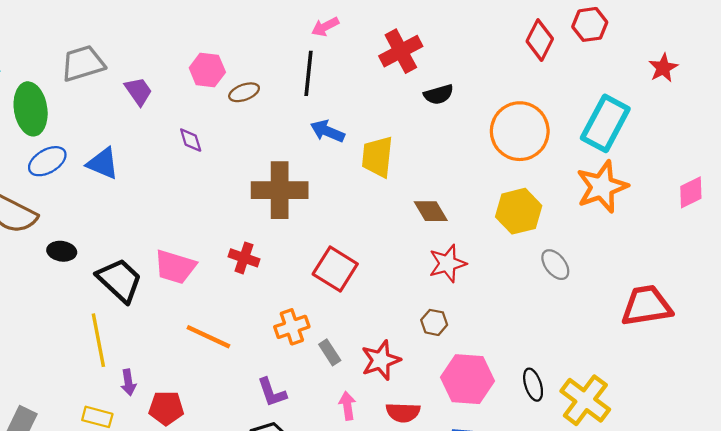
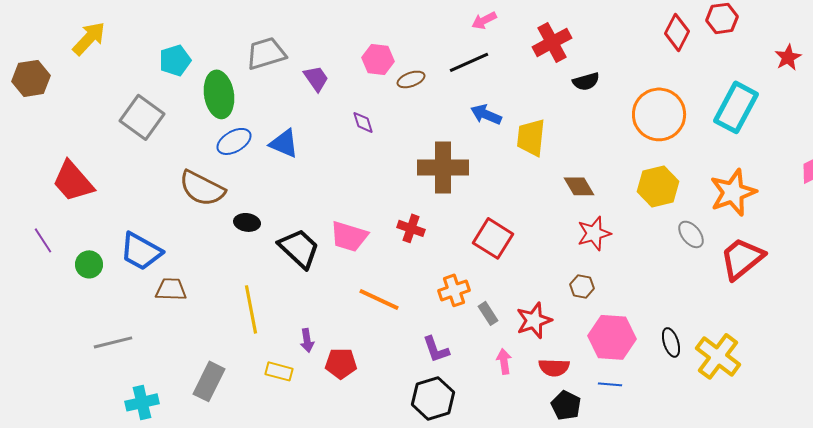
black line: (309, 73) -> (469, 62), turned 60
orange star: (602, 187) -> (733, 192), moved
red trapezoid: (646, 306) -> (742, 258), moved, turned -30
yellow line: (98, 340) -> (251, 309), moved

